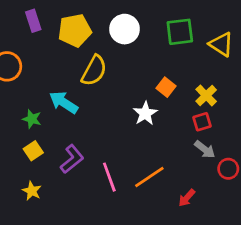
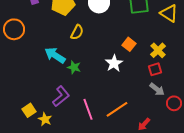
yellow semicircle: (94, 71) -> (77, 32), size x0.7
green star: (32, 119) -> (74, 67), moved
yellow square: (33, 151) -> (29, 110), moved
yellow star: (32, 191) -> (45, 119), moved

